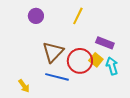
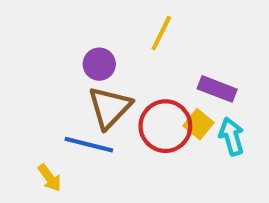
purple circle: (36, 16) -> (99, 64), moved
blue line: (57, 77) -> (89, 145), moved

